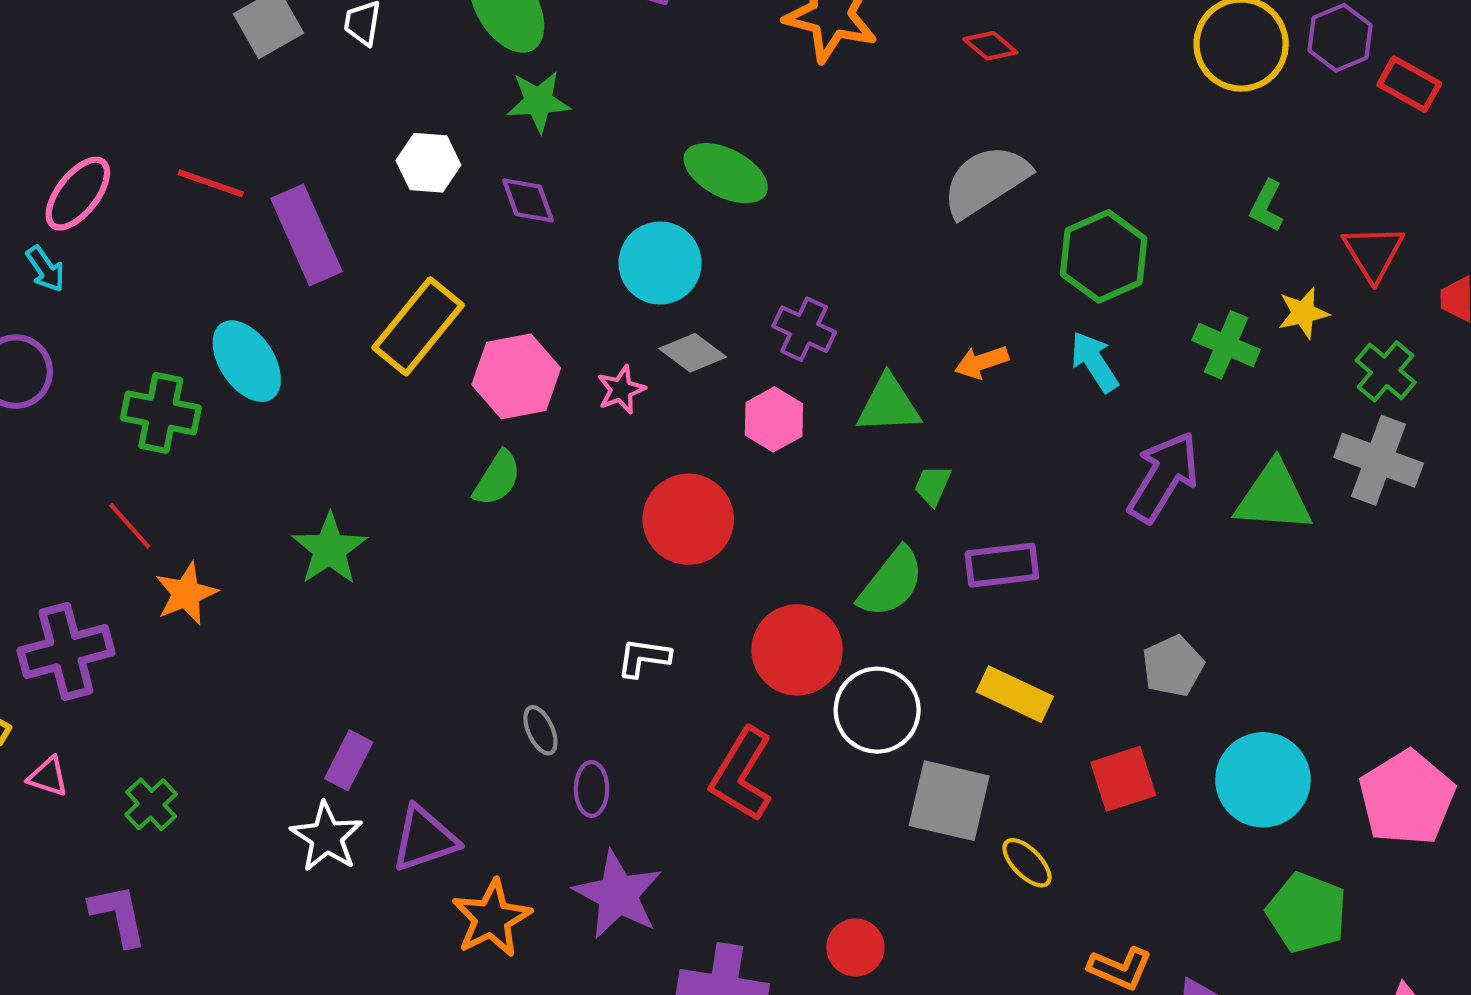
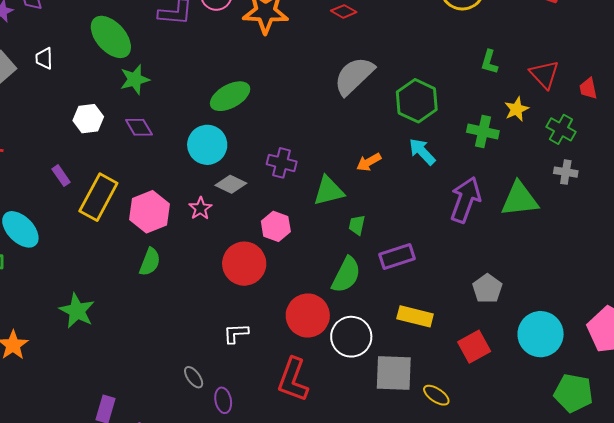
green ellipse: (726, 173) -> (230, 96), turned -45
purple rectangle: (307, 235) -> (61, 176), moved, size x0.5
pink hexagon: (774, 419) -> (276, 226), moved
gray cross: (1379, 460) -> (566, 172), size x0.6

